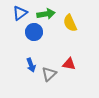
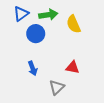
gray triangle: (49, 74) -> (57, 87), moved

